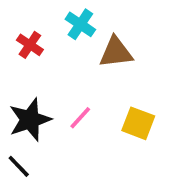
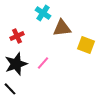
red cross: (30, 45) -> (17, 36), moved, turned 32
yellow square: (138, 123) -> (86, 45), moved

